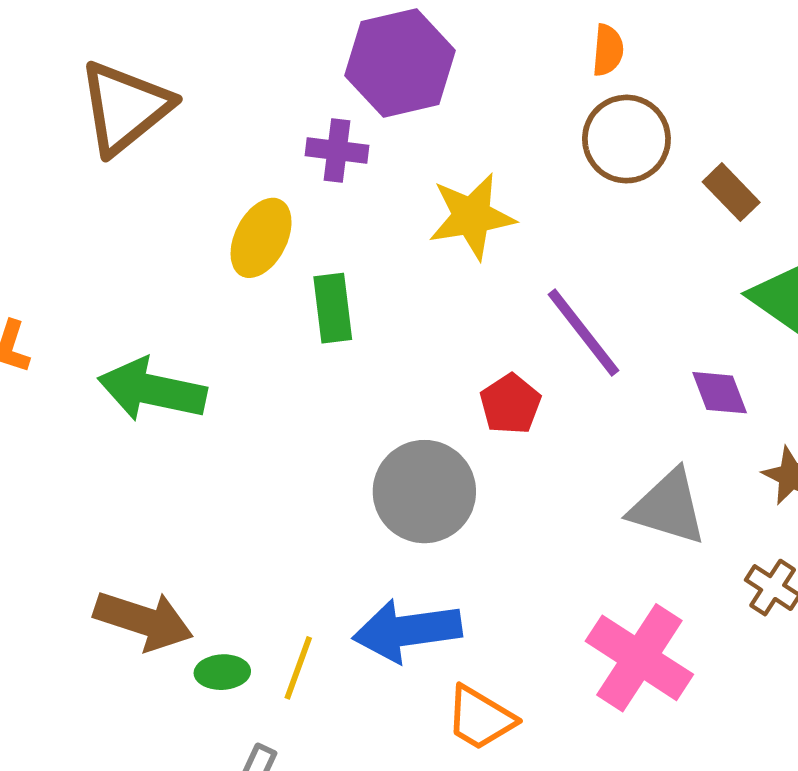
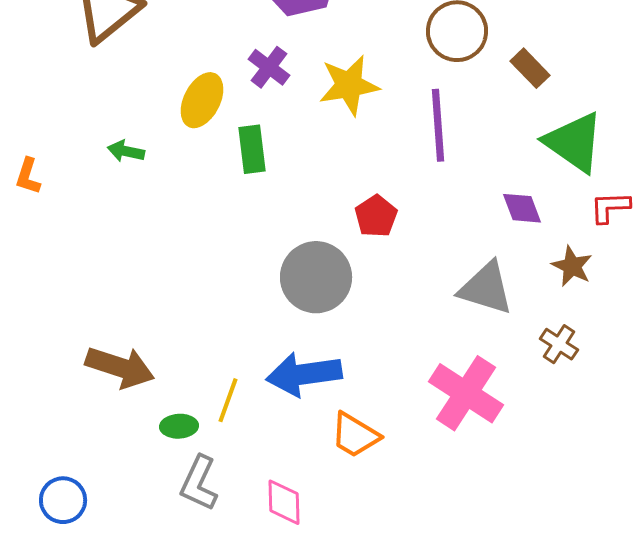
purple cross: (337, 150) -> (269, 67), moved, turned 30
purple line: (583, 332) -> (438, 125), moved, turned 34
green arrow: (152, 390) -> (126, 151), moved, size x0.5
green ellipse: (222, 672) -> (179, 426), moved

